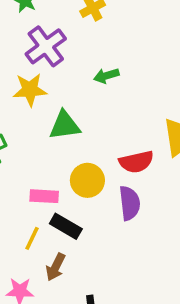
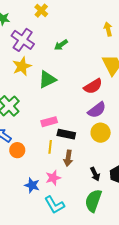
yellow circle: (87, 180) -> (101, 133), moved
purple semicircle: (130, 203) -> (97, 110), turned 78

